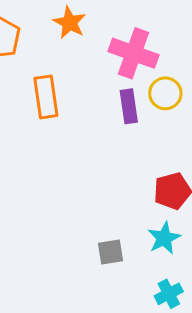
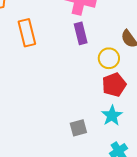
yellow circle: (165, 93) -> (109, 58), moved

